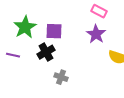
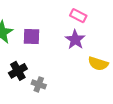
black cross: (46, 52) -> (18, 71), moved

